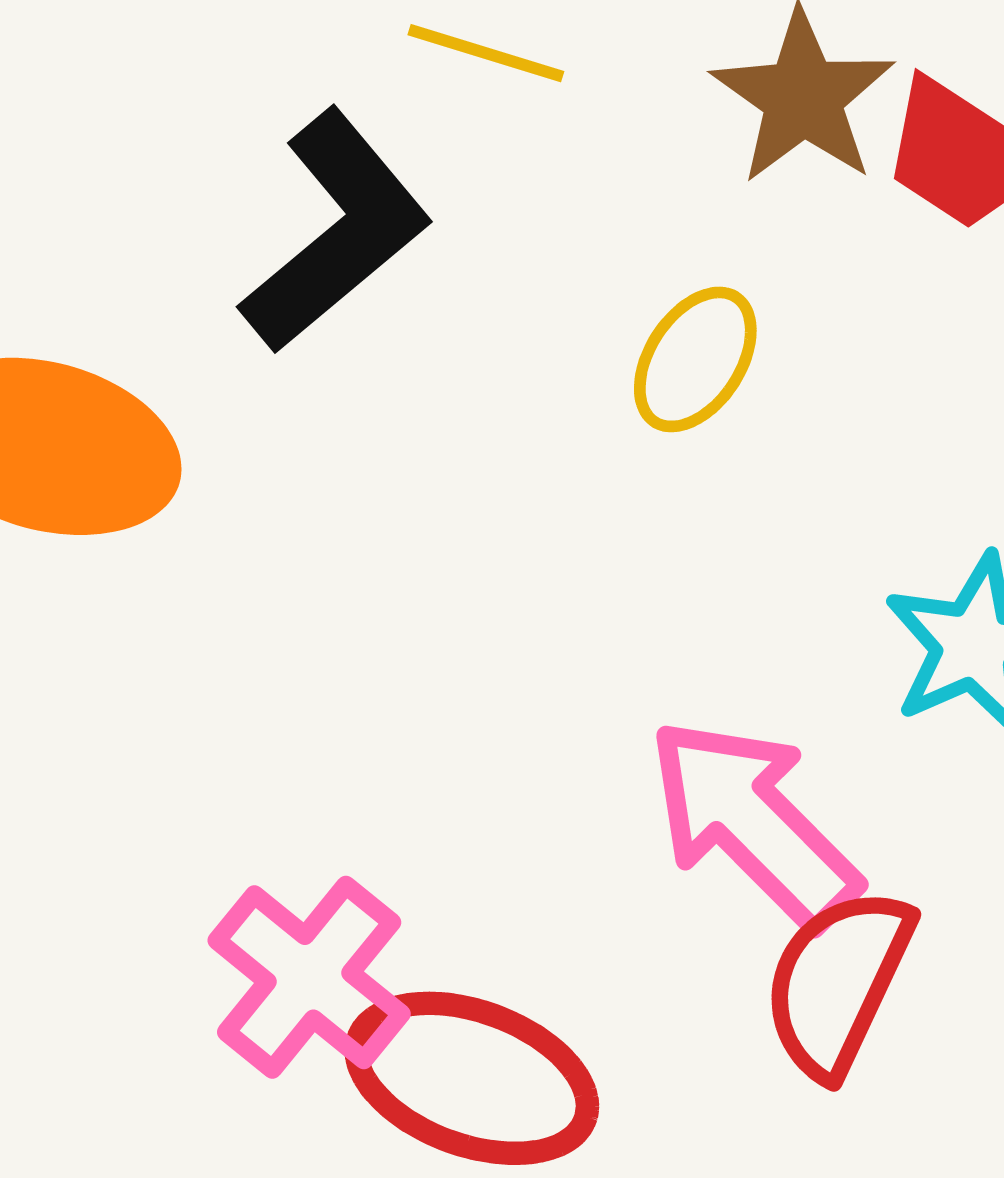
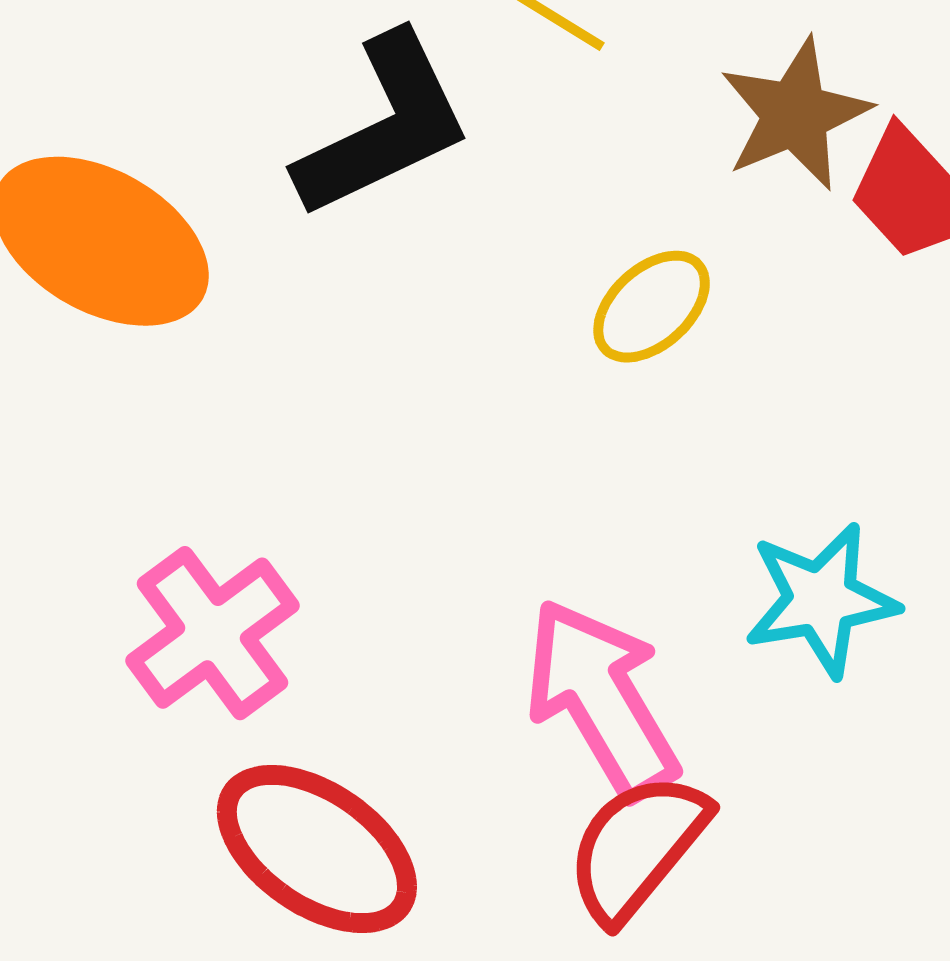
pink cross: (309, 977) -> (213, 633), moved

